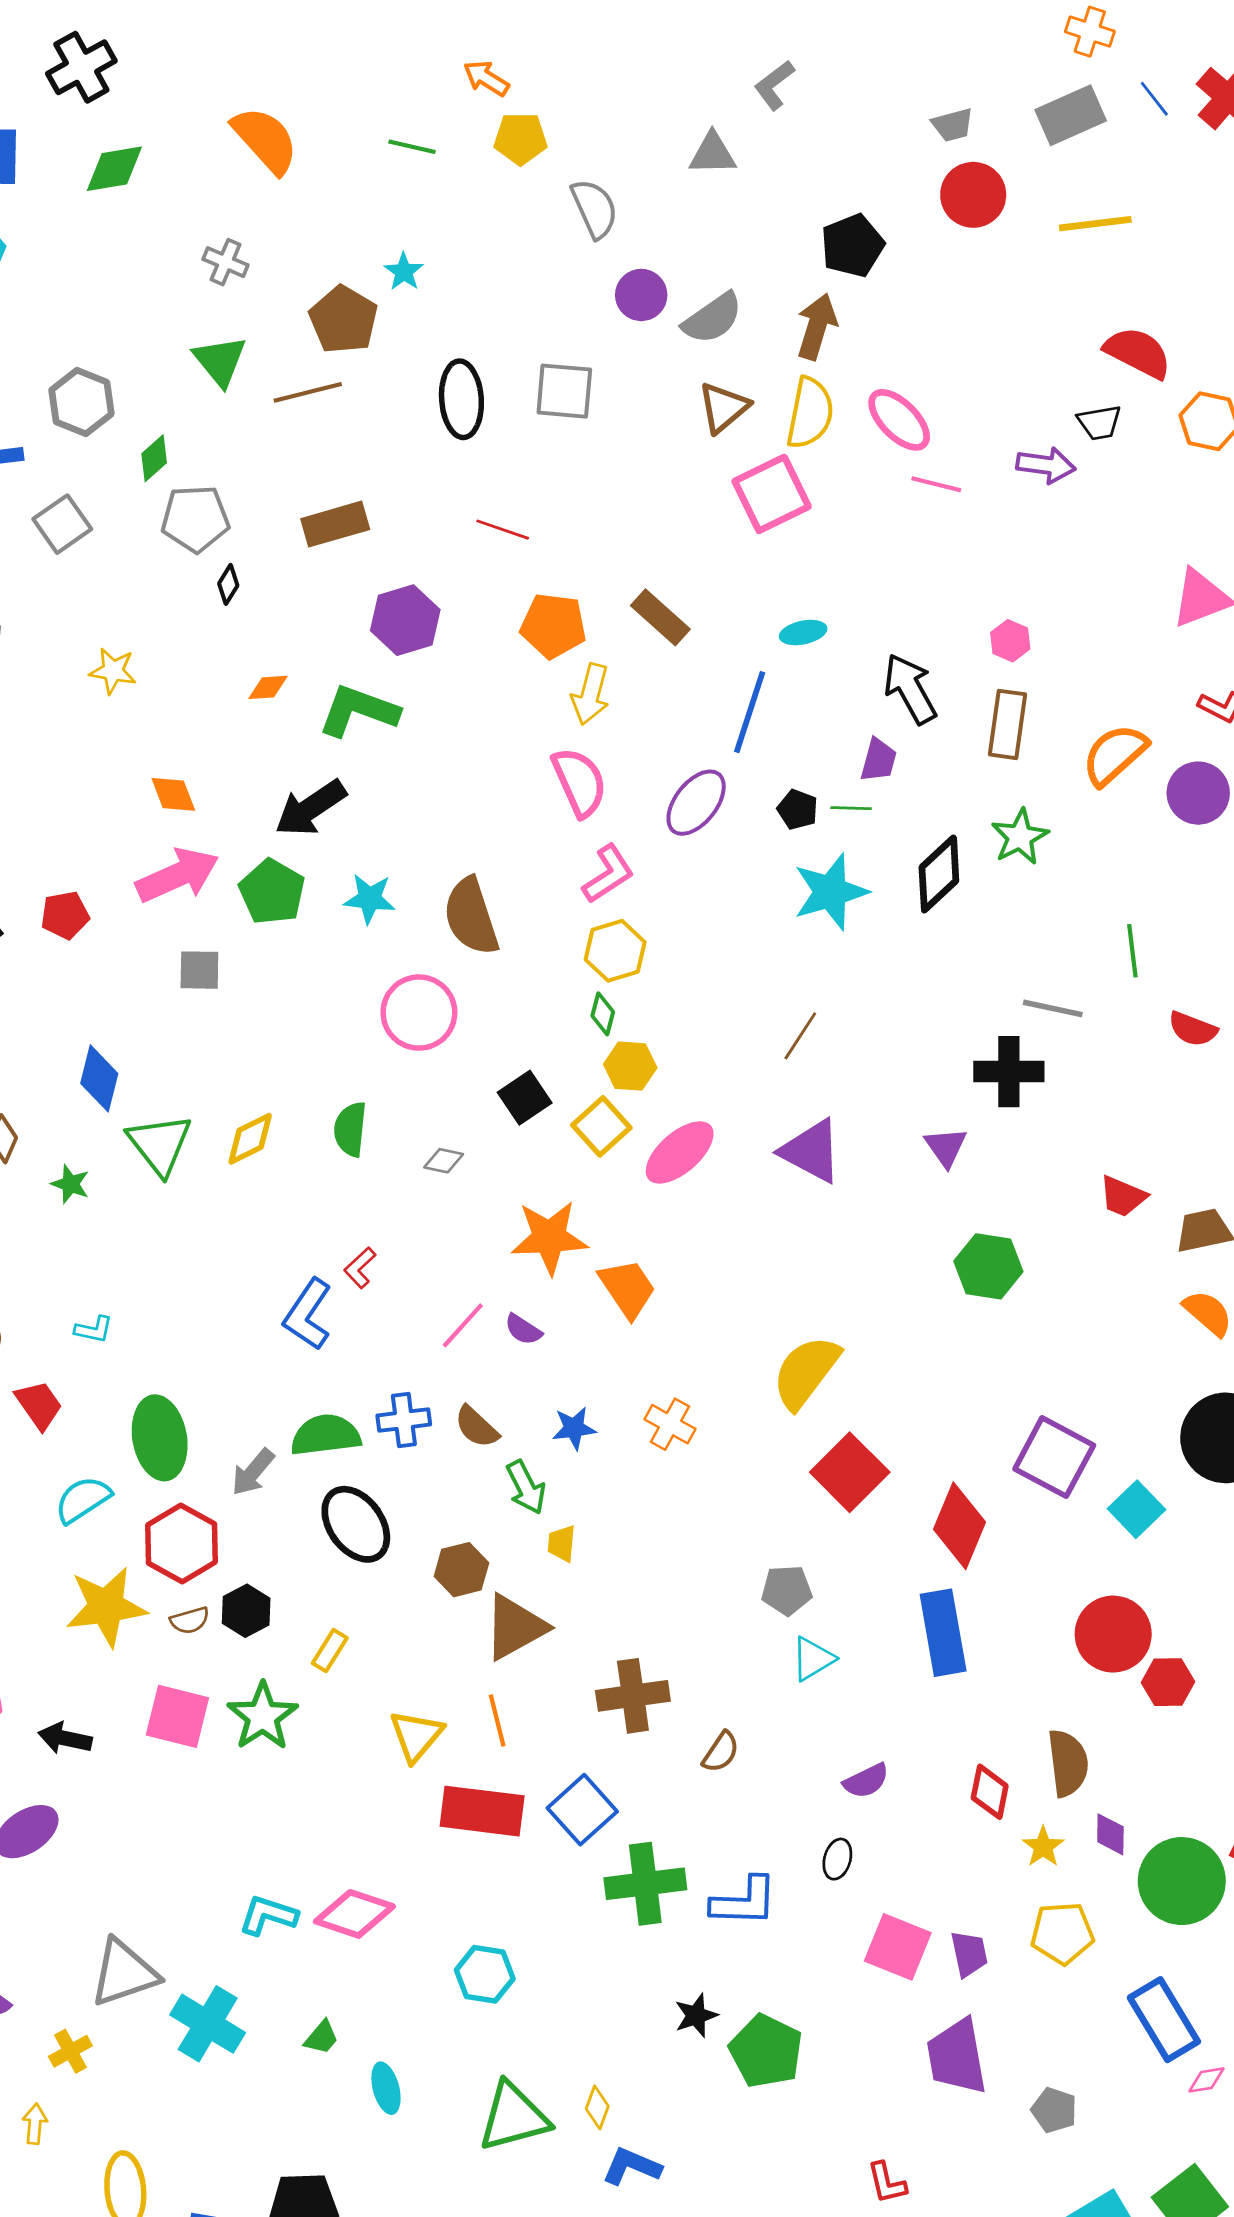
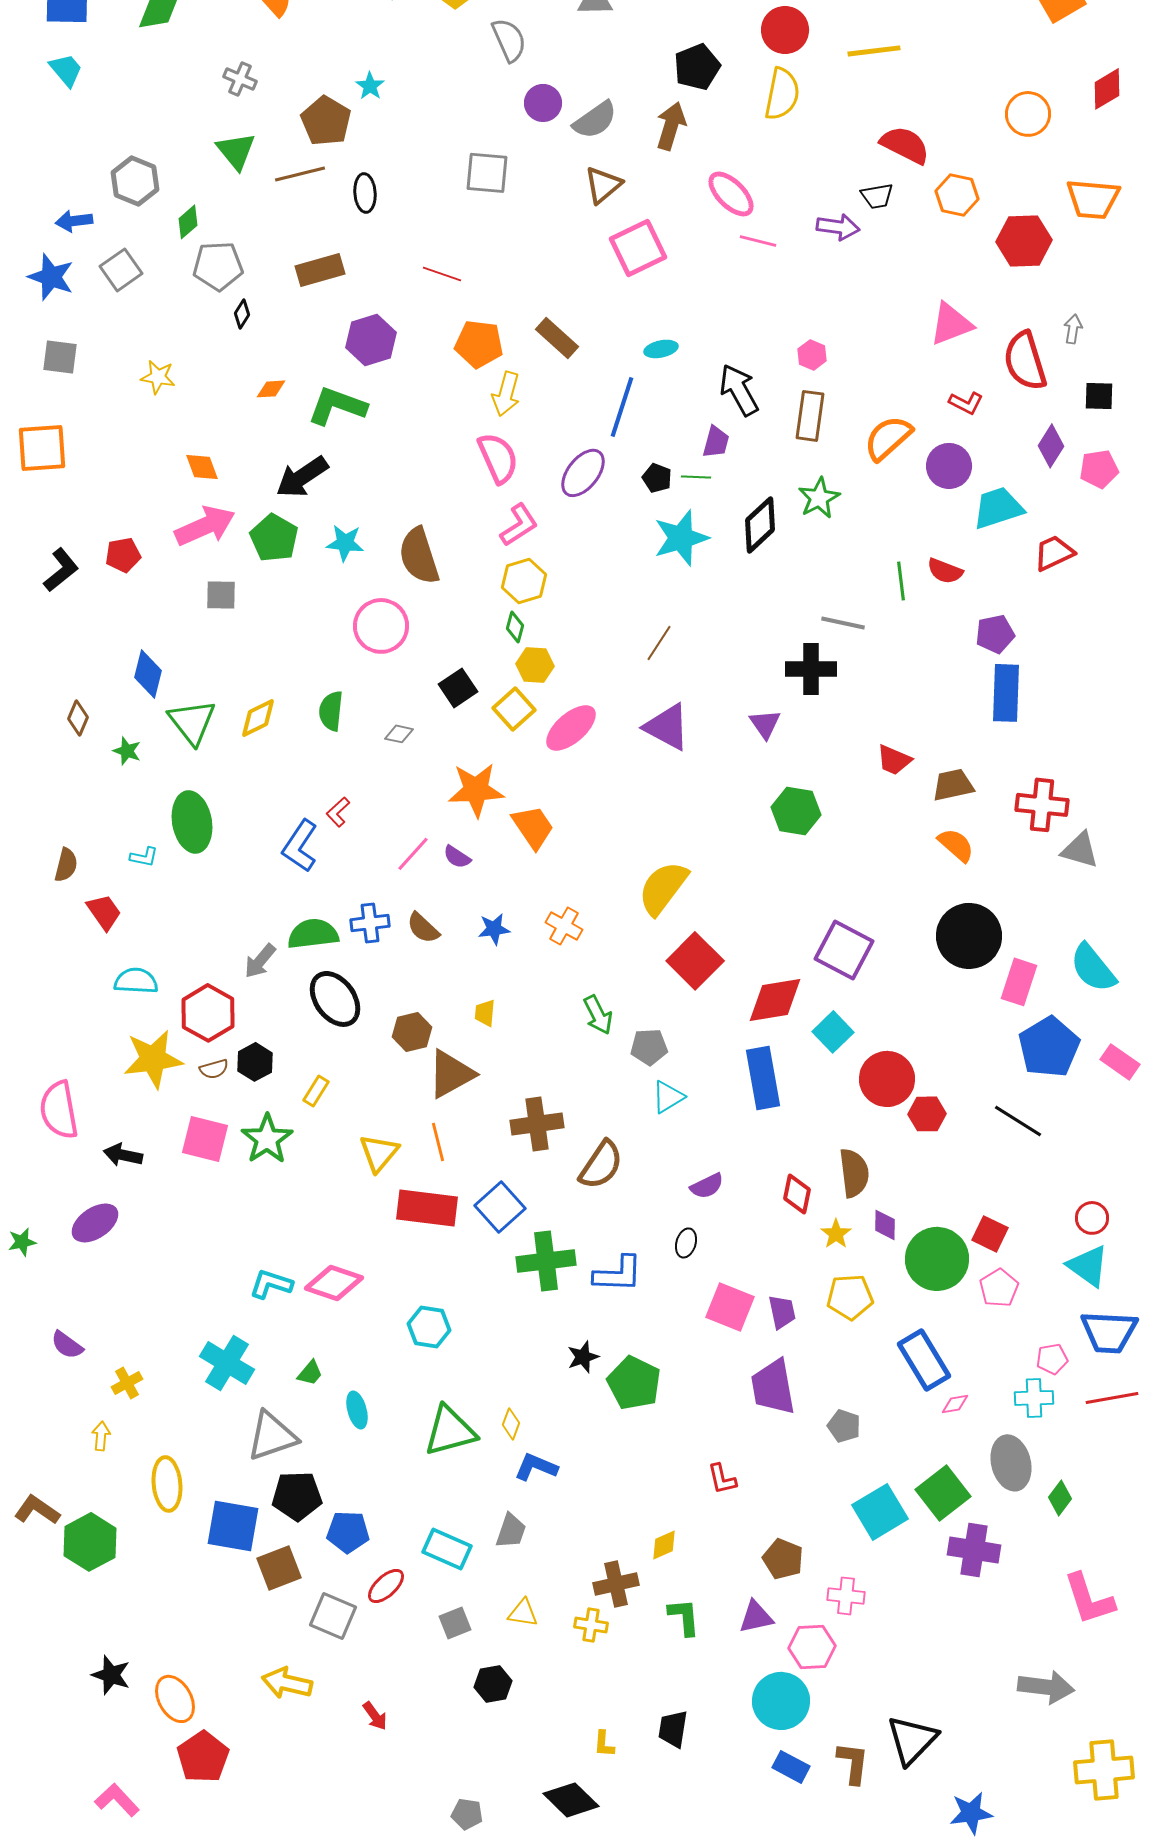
black ellipse: (461, 399) -> (365, 193), moved, size x0.7
yellow semicircle: (810, 413) -> (782, 94), moved
red semicircle: (1193, 1029) -> (945, 571), moved
green ellipse: (160, 1438) -> (192, 822), moved
green arrow: (526, 1487) -> (598, 1015), moved
cyan semicircle: (83, 1500) -> (136, 981), turned 36
cyan square: (1136, 1509) -> (833, 1032), moved
red diamond: (959, 1526) -> (775, 1000), turned 58
brown semicircle: (721, 1752) -> (601, 1165), size x1.6
gray triangle: (124, 1973) -> (272, 1436), moved

